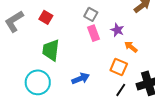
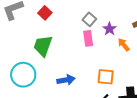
purple star: (117, 30) -> (109, 29), moved
orange arrow: (131, 47) -> (124, 45), moved
orange square: (119, 67) -> (106, 77), turned -30

